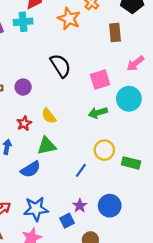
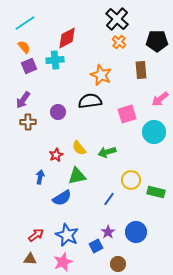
orange star: (69, 19) -> (101, 75), moved
black semicircle: (60, 66) -> (90, 101), turned -65
purple circle: (23, 87) -> (58, 112), moved
green arrow: (98, 113) -> (107, 152), moved
blue star: (36, 209) -> (67, 235), turned 30

